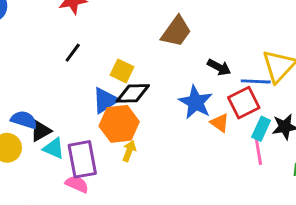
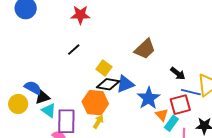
black arrow: (219, 67) -> (178, 73), moved
blue triangle: (105, 100) -> (125, 84), moved
cyan rectangle: (261, 129) -> (171, 123), moved

